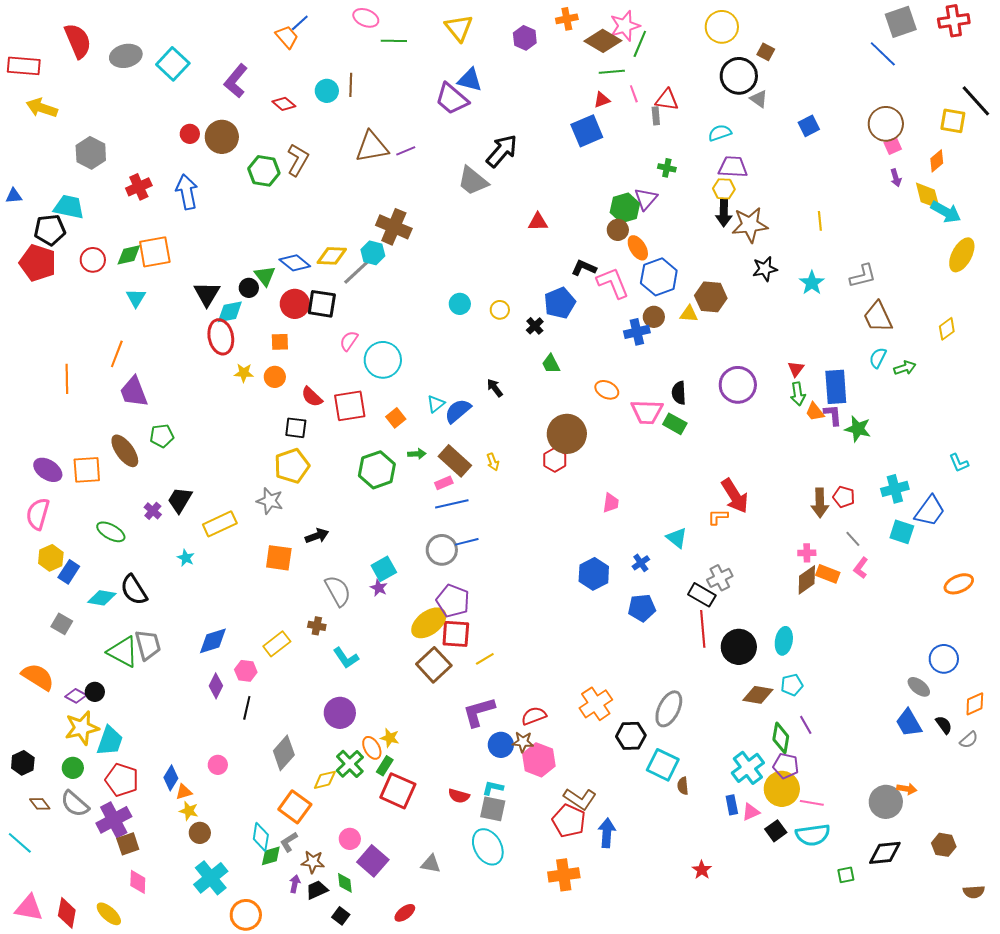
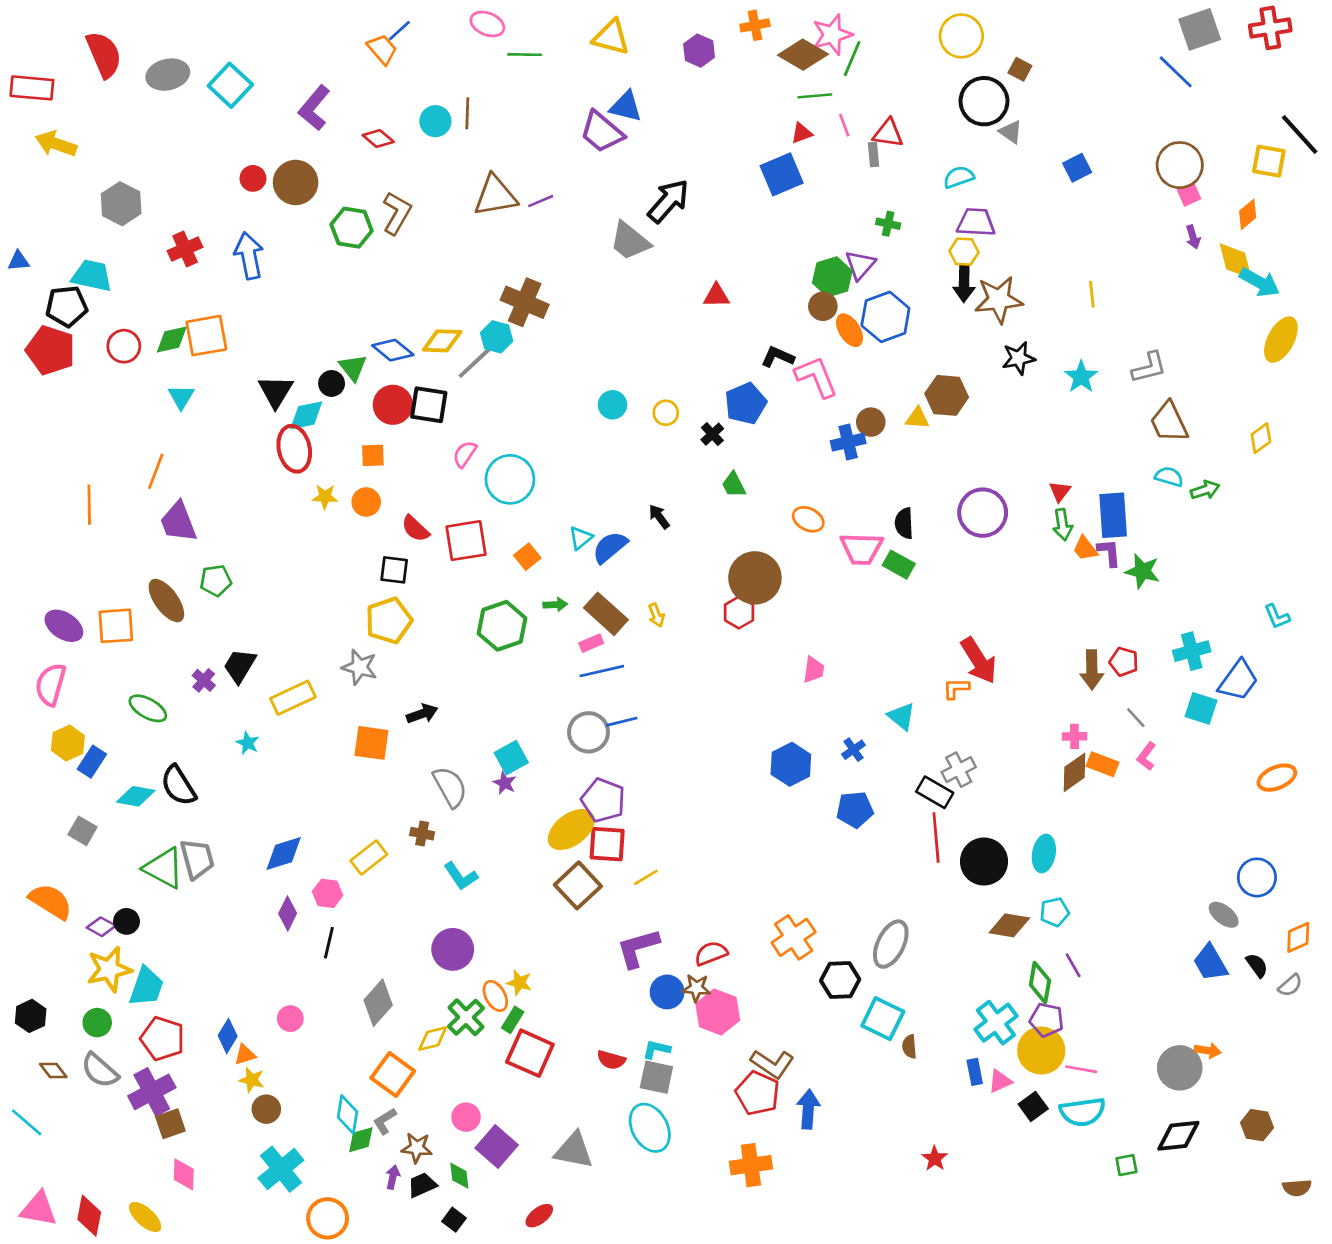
yellow triangle: (459, 28) -> (611, 37), turned -36
blue hexagon: (659, 277) -> (885, 317), moved
cyan semicircle: (878, 358) -> (1169, 477), turned 80
gray triangle: (431, 864) -> (574, 1150), size x1.5

